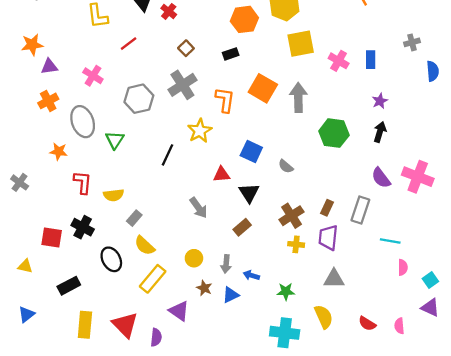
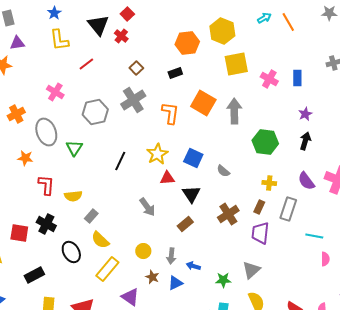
purple triangle: (49, 67) -> (17, 43), moved
yellow star: (200, 131) -> (157, 154), moved
yellow cross: (296, 244) -> (269, 183), moved
gray triangle: (334, 279) -> (251, 270), moved, turned -42

